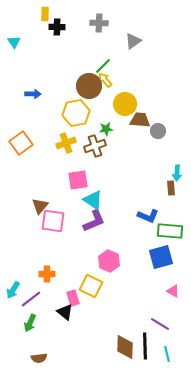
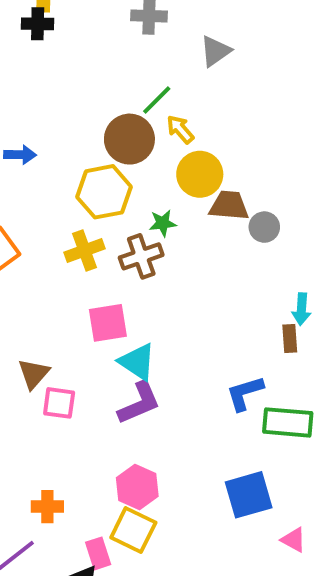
black cross: (57, 27) -> (38, 24), moved
yellow arrow: (105, 80) -> (180, 129), moved
blue L-shape: (148, 216) -> (245, 393), turned 140
pink square: (53, 221) -> (59, 403), size x0.7
blue square: (161, 257) -> (249, 495), moved
pink hexagon: (109, 261) -> (137, 487), moved

